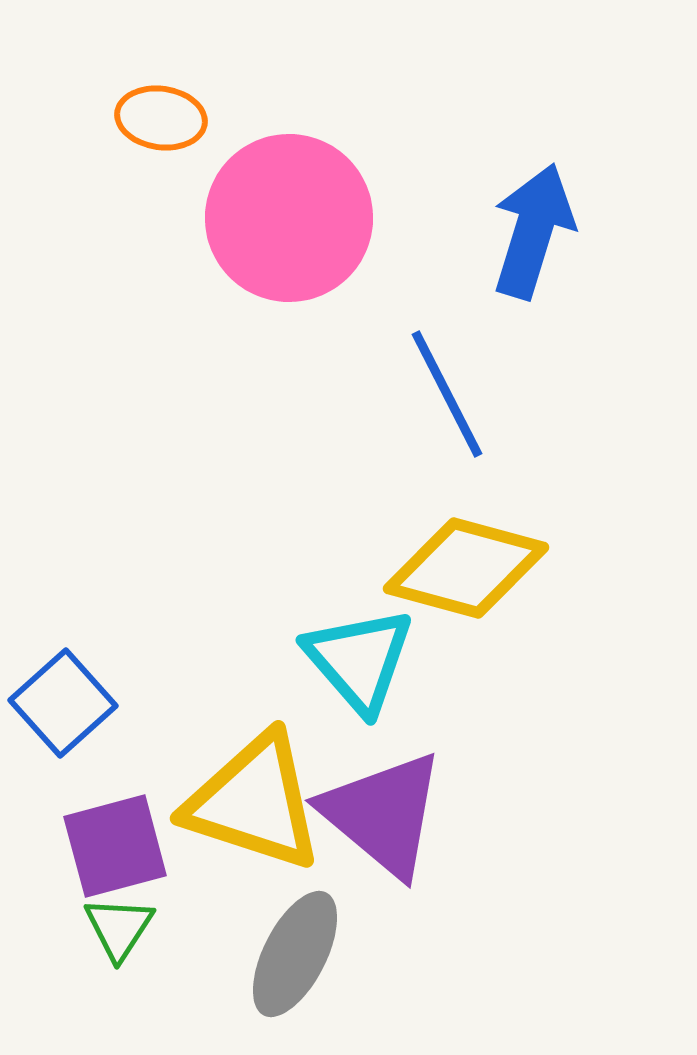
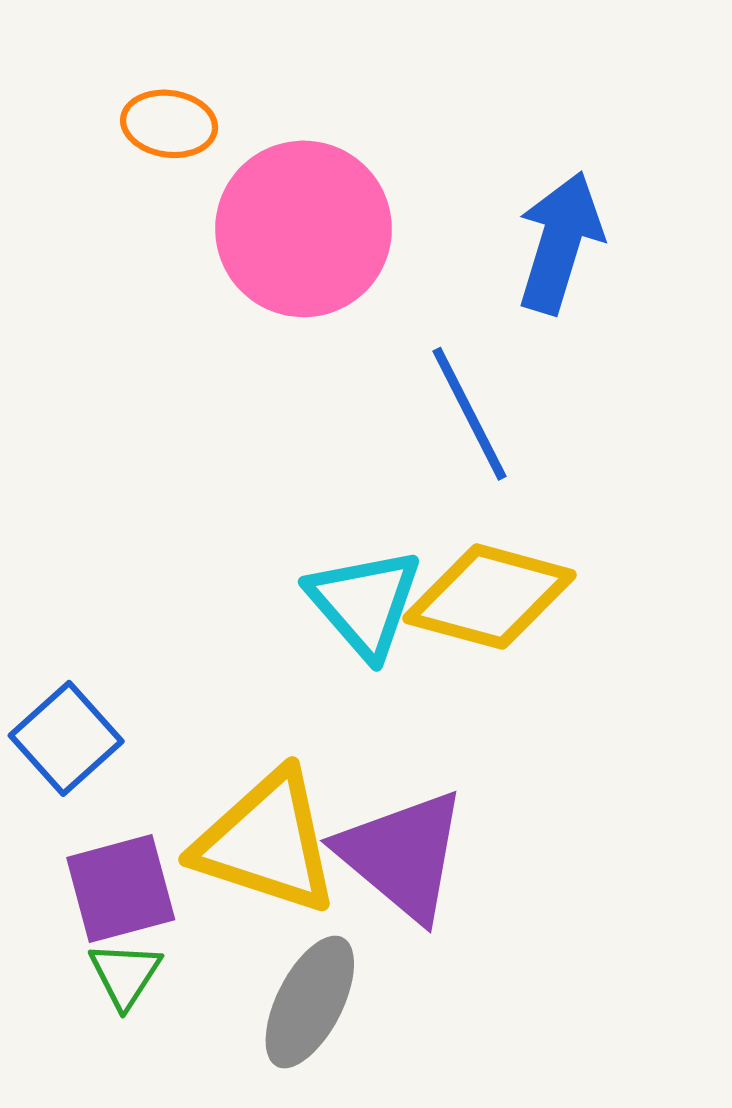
cyan triangle: (359, 660) -> (364, 603), moved

